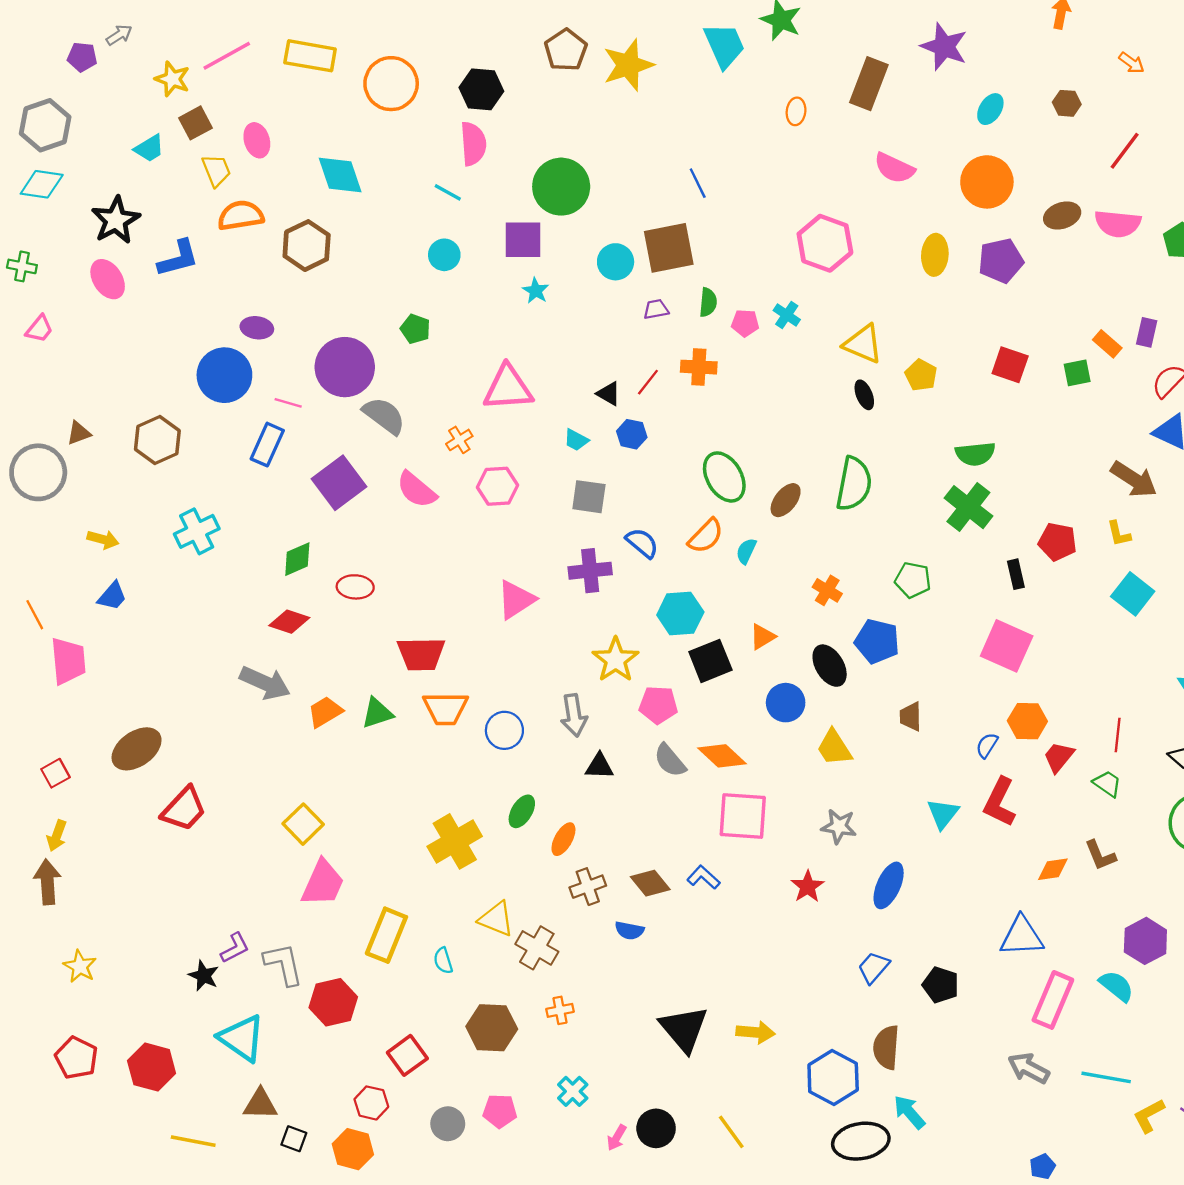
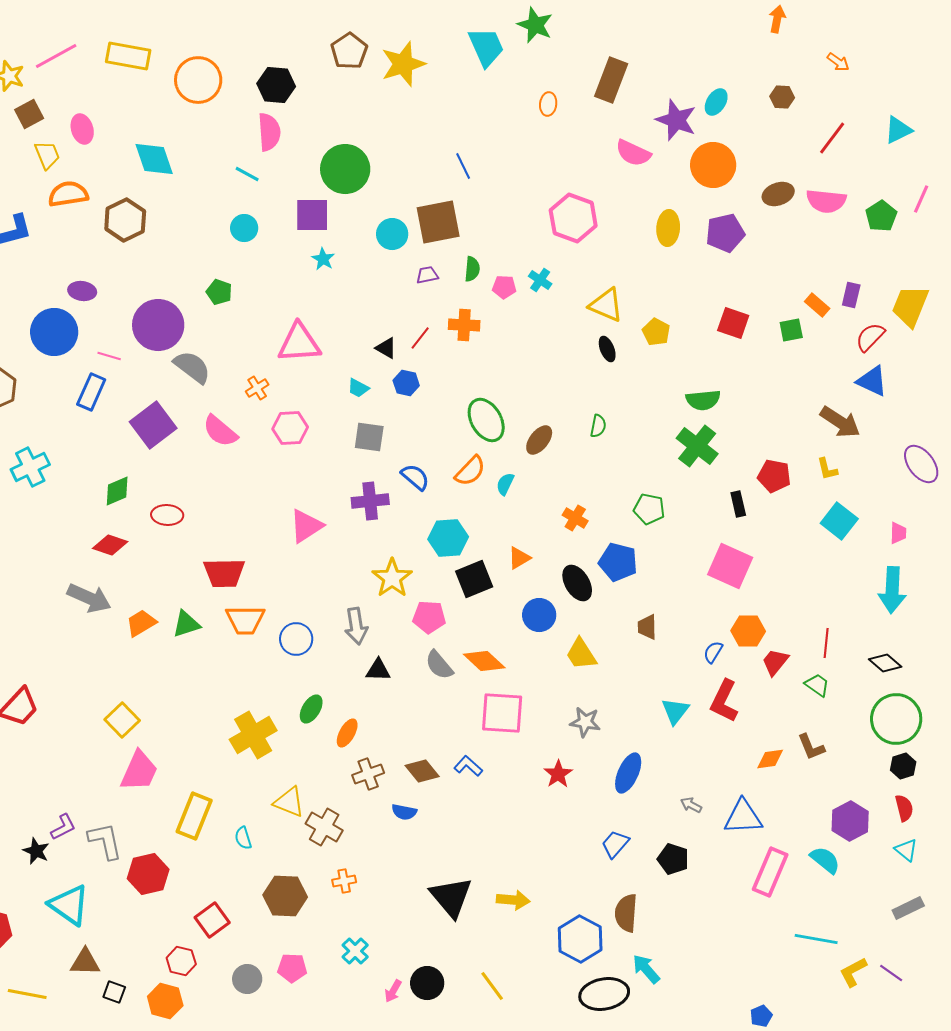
purple star: (944, 47) -> (676, 120), moved
green semicircle: (854, 484) -> (598, 426), size x0.5
gray arrow: (1029, 1068) -> (691, 805), moved, size x0.6

